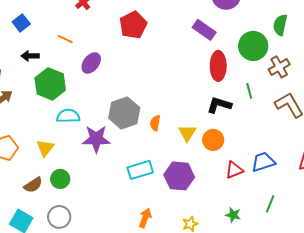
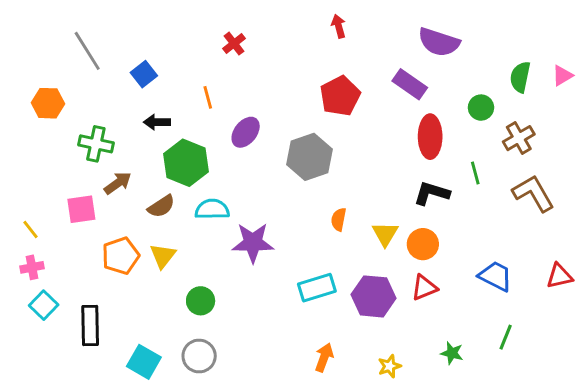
red pentagon: (133, 25) -> (340, 96), moved
orange line: (65, 39) -> (208, 97), turned 49
green circle: (253, 46) -> (481, 108), size x0.6
gray hexagon: (124, 113) -> (310, 157), moved
yellow triangle: (45, 148) -> (163, 256), moved
blue trapezoid: (263, 162) -> (496, 276), turned 45
red triangle: (234, 170) -> (424, 288), moved
brown semicircle: (33, 185) -> (161, 206), moved

